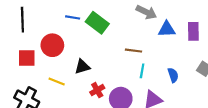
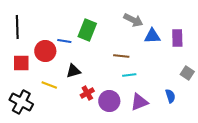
blue line: (73, 17) -> (64, 41), moved
green rectangle: (97, 23) -> (87, 30), turned 75
cyan line: (142, 71) -> (129, 75), turned 72
blue semicircle: (173, 75) -> (170, 96), moved

